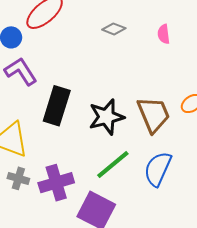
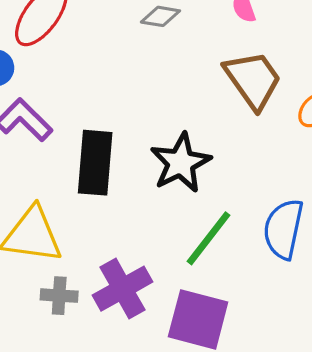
brown trapezoid: (154, 114) -> (253, 80), moved

